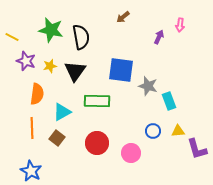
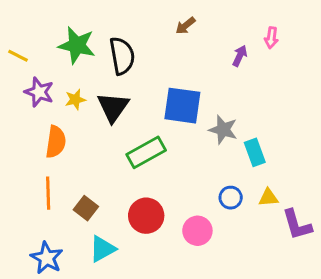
green rectangle: (97, 101) -> (146, 152), turned -30
cyan triangle: (62, 112) -> (102, 249), moved

